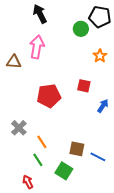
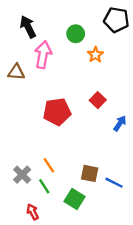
black arrow: (40, 14) -> (28, 27), moved
green circle: (81, 29) -> (76, 34), moved
orange star: (100, 56) -> (95, 55), moved
red square: (84, 86) -> (98, 100), turned 32
gray cross: (19, 128) -> (22, 175), moved

